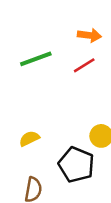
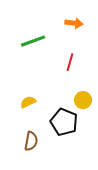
red line: (84, 65) -> (70, 62), moved, turned -42

